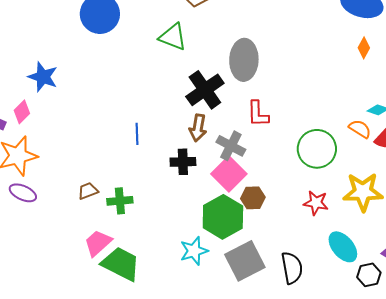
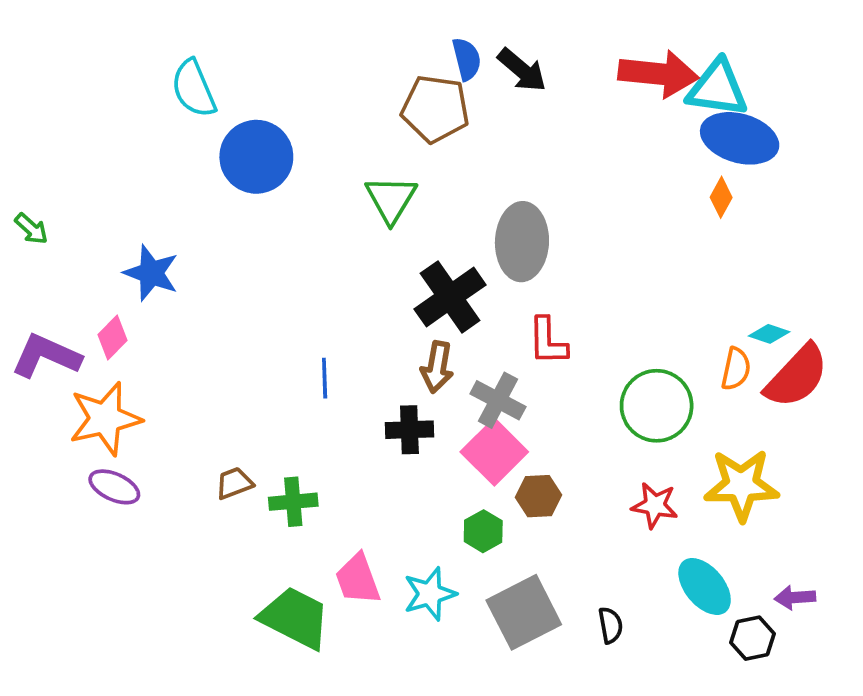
green triangle: (173, 37) -> (391, 199), turned 40
orange diamond: (364, 48) -> (721, 197), moved
orange semicircle: (360, 129) -> (736, 369), turned 70
green hexagon: (223, 217) -> (483, 531), size x0.5
pink trapezoid: (98, 243) -> (358, 579), moved, turned -68
black semicircle: (292, 268) -> (610, 625), size x0.6

